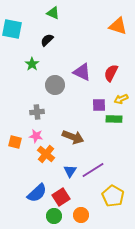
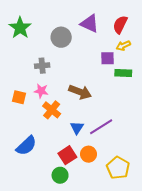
green star: (32, 64) -> (20, 28), moved, size x1.5
yellow arrow: (121, 99) -> (123, 46), moved
blue semicircle: (37, 193) -> (26, 146), moved
yellow pentagon: (113, 196) -> (118, 168), moved
orange circle: (81, 215) -> (88, 154), moved

